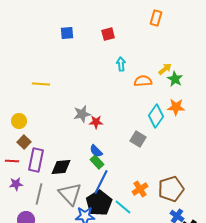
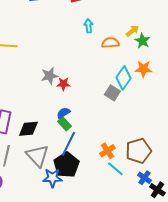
gray square: (138, 139) -> (112, 93), moved
blue semicircle: (96, 151) -> (63, 113), turned 104
cyan line: (123, 207) -> (115, 169), moved

